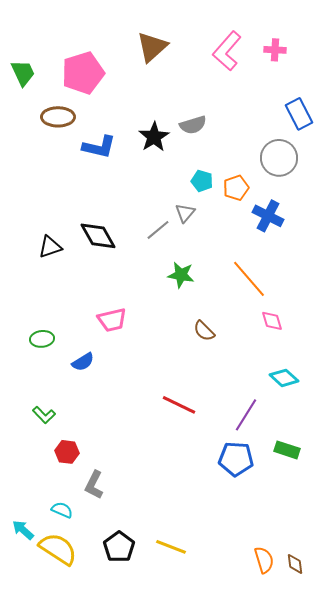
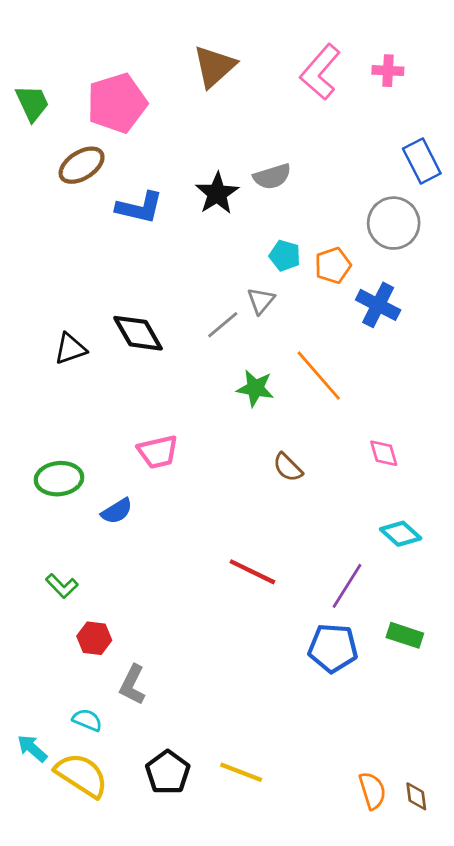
brown ellipse: (58, 117) -> (82, 165), turned -32
orange line: (249, 279) -> (319, 376), moved
green ellipse: (42, 339) -> (59, 479), size x1.4

